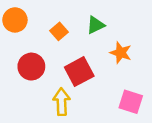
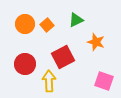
orange circle: (15, 20) -> (25, 24), moved
red circle: (31, 67) -> (25, 64), moved

